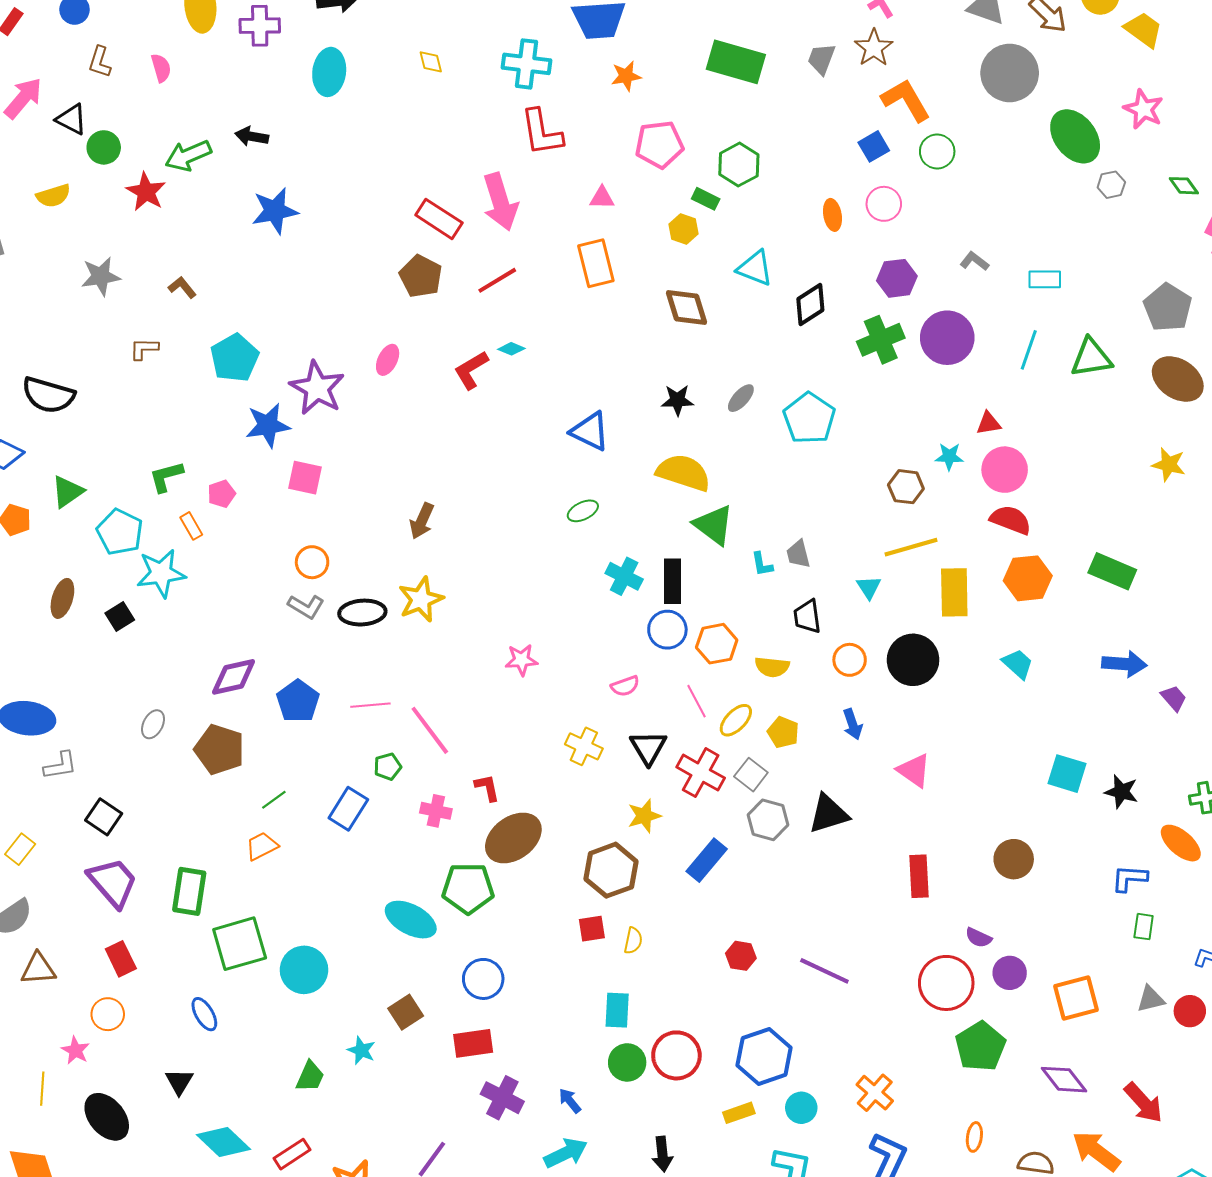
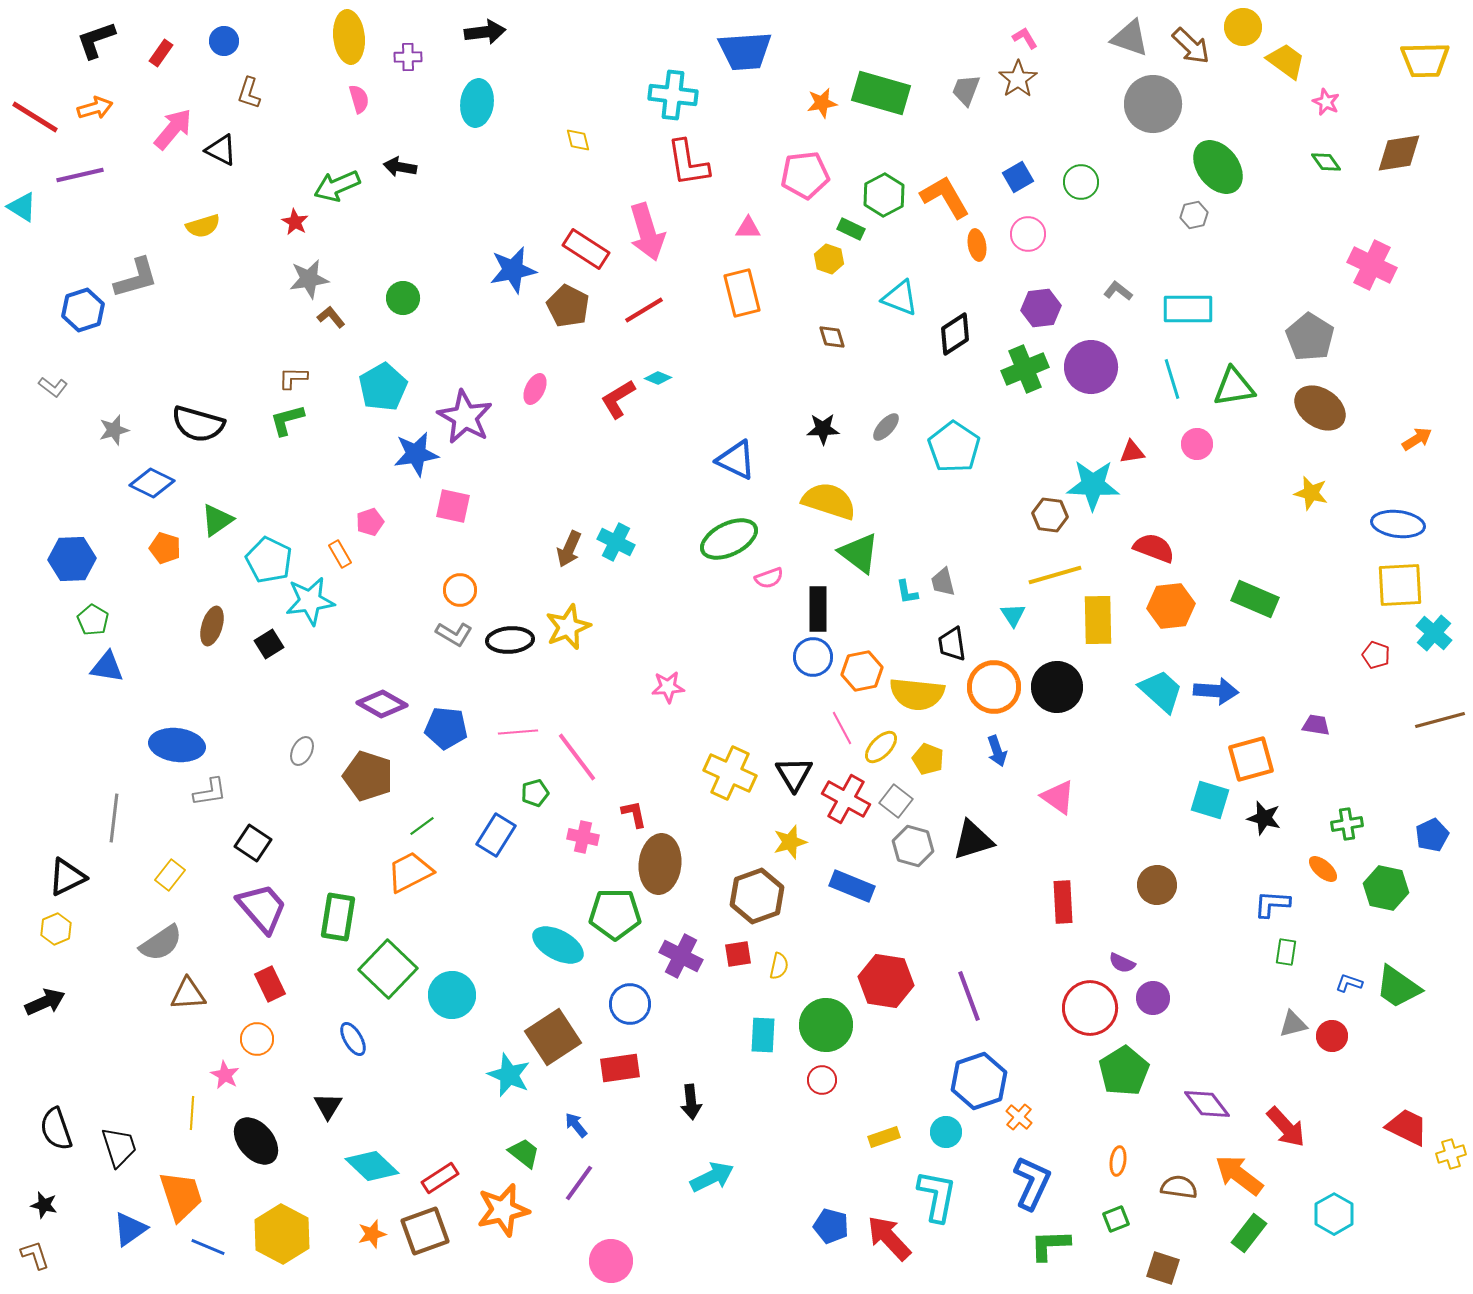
purple cross: (260, 26) -> (408, 57), size x0.7
yellow diamond: (431, 62) -> (578, 140), moved
pink semicircle: (161, 68) -> (359, 99), moved
orange star: (626, 76) -> (822, 103), moved
orange L-shape: (906, 100) -> (945, 197), moved
pink star: (1144, 109) -> (1326, 102), moved, size x0.7
green circle: (104, 147) -> (403, 298), moved
gray hexagon: (1111, 185) -> (1194, 215), moved
green diamond: (1184, 186) -> (1326, 162), moved
red star: (146, 192) -> (295, 222), size x0.7
blue star: (275, 211) -> (513, 270), moved
gray star: (101, 276) -> (309, 279), moved
cyan rectangle: (1045, 279) -> (1188, 309), size x1.5
brown diamond: (687, 308) -> (832, 337), size x0.6
cyan line: (1029, 350) -> (1172, 379), turned -36
cyan star: (949, 456) -> (1093, 485), size x1.8
pink circle: (1005, 470) -> (1197, 444), moved, size x0.7
green L-shape: (166, 477) -> (287, 420), moved
green ellipse: (583, 511) -> (729, 539), size x1.8
cyan cross: (624, 576) -> (616, 542), moved
orange circle: (850, 660) -> (994, 687), size x1.6
cyan trapezoid: (1018, 664) -> (1161, 691), size x1.4
blue arrow: (1124, 664) -> (1216, 691), moved
yellow semicircle: (772, 667) -> (917, 694), size x1.6
purple diamond: (234, 677) -> (382, 704), turned 42
pink semicircle: (625, 686) -> (769, 578), moved
purple trapezoid: (1174, 698) -> (1316, 725), turned -40
blue pentagon: (298, 701) -> (446, 728), turned -30
yellow cross: (584, 746) -> (730, 773), size x1.4
brown ellipse: (513, 838) -> (660, 864), turned -48
orange ellipse: (1181, 843) -> (1323, 869), size x0.7
orange trapezoid: (262, 846) -> (410, 872), size x1.4
blue rectangle: (707, 860) -> (852, 886), turned 72
green square: (240, 944) -> (388, 969), turned -30
red hexagon: (741, 956) -> (886, 981), size x1.8
purple line: (824, 971) -> (969, 996), turned 45
orange square: (1076, 998) -> (1251, 759), moved
brown square: (406, 1012) -> (553, 1037), size x1.6
cyan star: (361, 1050) -> (509, 1075), size x1.5
red circle: (676, 1055) -> (822, 1080), size x0.6
blue hexagon: (764, 1056) -> (979, 1081), moved
green circle: (627, 1062) -> (826, 1025), moved, size x1.4
green trapezoid: (310, 1077) -> (524, 1153), moved, turned -76
orange cross: (875, 1093) -> (1019, 1117), size x0.7
purple cross: (502, 1098) -> (681, 956), moved
blue arrow: (570, 1101) -> (576, 1125), moved
black arrow: (662, 1154) -> (691, 1102), moved

